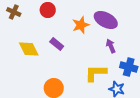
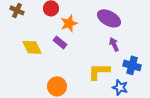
orange star: (81, 25) -> (69, 23), moved

